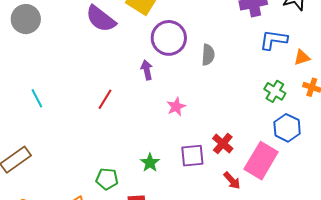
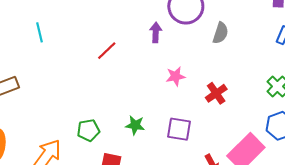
red cross: (223, 144) -> (216, 93), moved
green star: (150, 163) -> (135, 125), turned 30
green pentagon: (107, 179) -> (88, 130), turned -30

